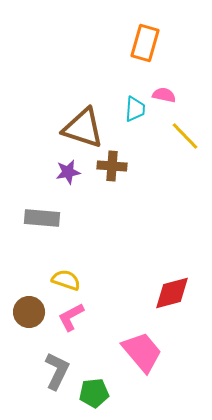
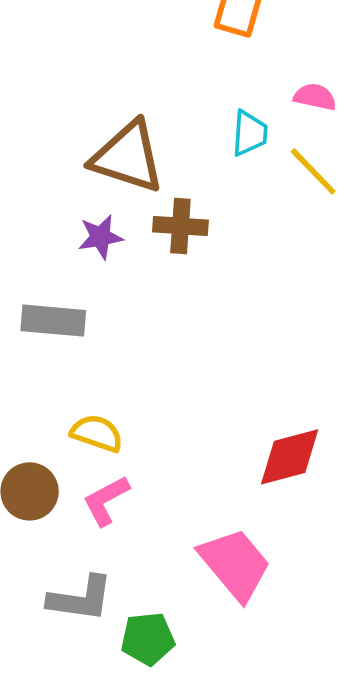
pink semicircle: (164, 95) -> (315, 97), moved
cyan trapezoid: (135, 109) -> (250, 133), moved
gray L-shape: (57, 371) -> (80, 599), turned 72

